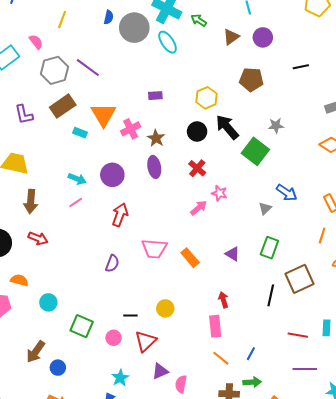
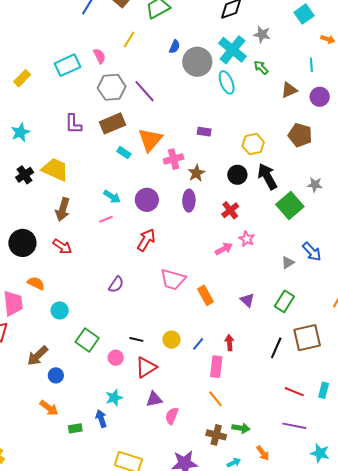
purple semicircle: (112, 264) -> (116, 284), moved
blue line: (251, 354) -> (198, 344), moved

